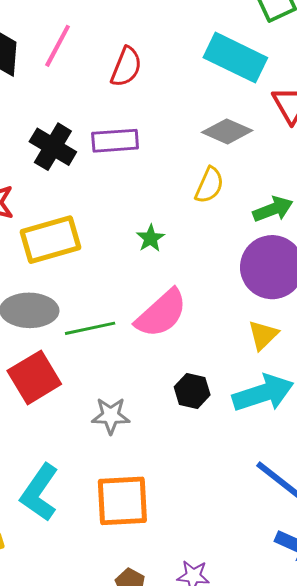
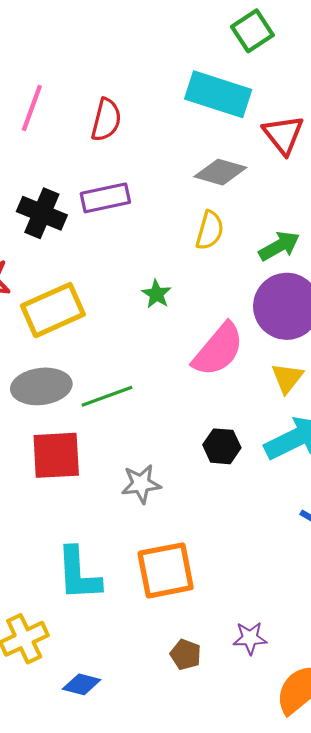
pink semicircle: (161, 313) -> (218, 350), moved
red square: (34, 377) -> (56, 455), turned 36
cyan L-shape: (39, 493) -> (78, 574), turned -30

